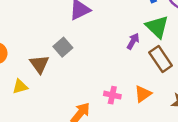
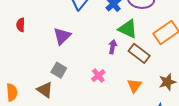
pink cross: (112, 95) -> (98, 76), moved, turned -32

